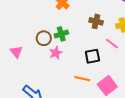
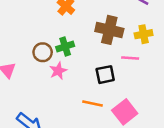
brown cross: (96, 21) -> (109, 30), size x1.5
pink line: (112, 44) -> (130, 58), turned -32

